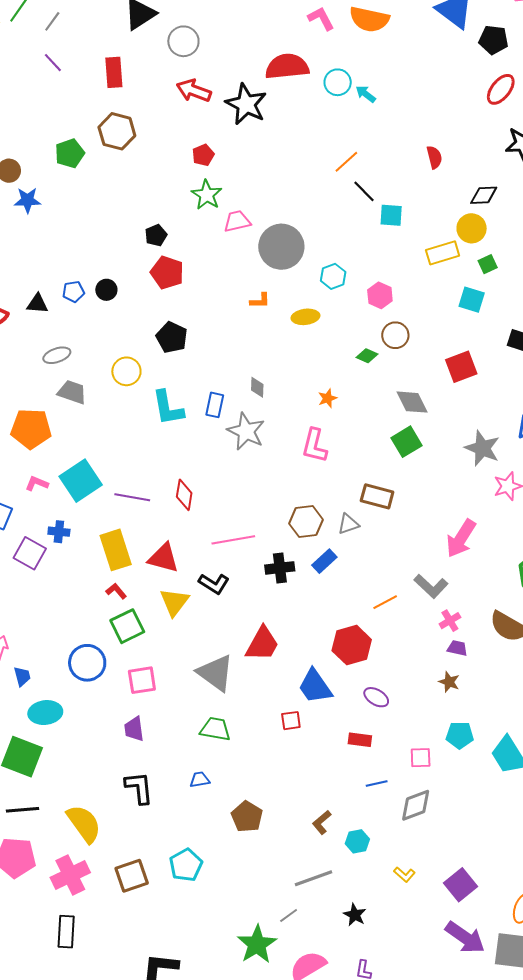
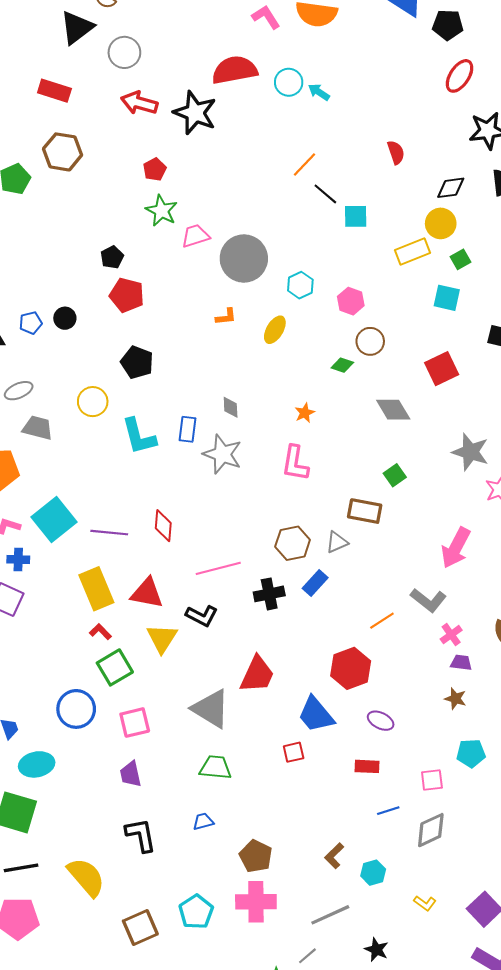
red rectangle: (114, 72) -> (54, 91), turned -64
yellow ellipse: (305, 317) -> (275, 330), turned -48
green square: (407, 442) -> (395, 475), moved, size x0.7
blue cross: (59, 532) -> (18, 559), moved
pink cross: (70, 875) -> (256, 902), moved, turned 30

